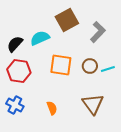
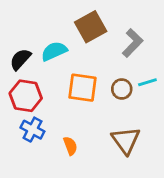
cyan line: (108, 69) -> (147, 82), moved
blue cross: (15, 105) -> (32, 130), moved

